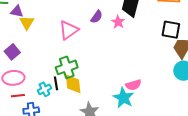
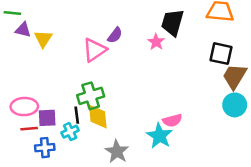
purple triangle: (17, 11) -> (23, 30), moved
purple semicircle: (97, 17) -> (115, 35), moved
purple square: (12, 52) -> (47, 118), moved, turned 35
cyan cross: (44, 89) -> (70, 132), moved

